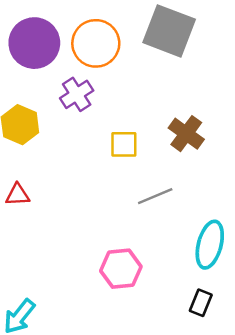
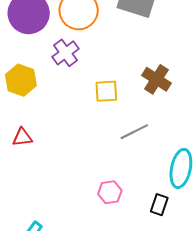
pink hexagon: (121, 269) -> (110, 192), size x0.7
black rectangle: (201, 303) -> (159, 205), moved

